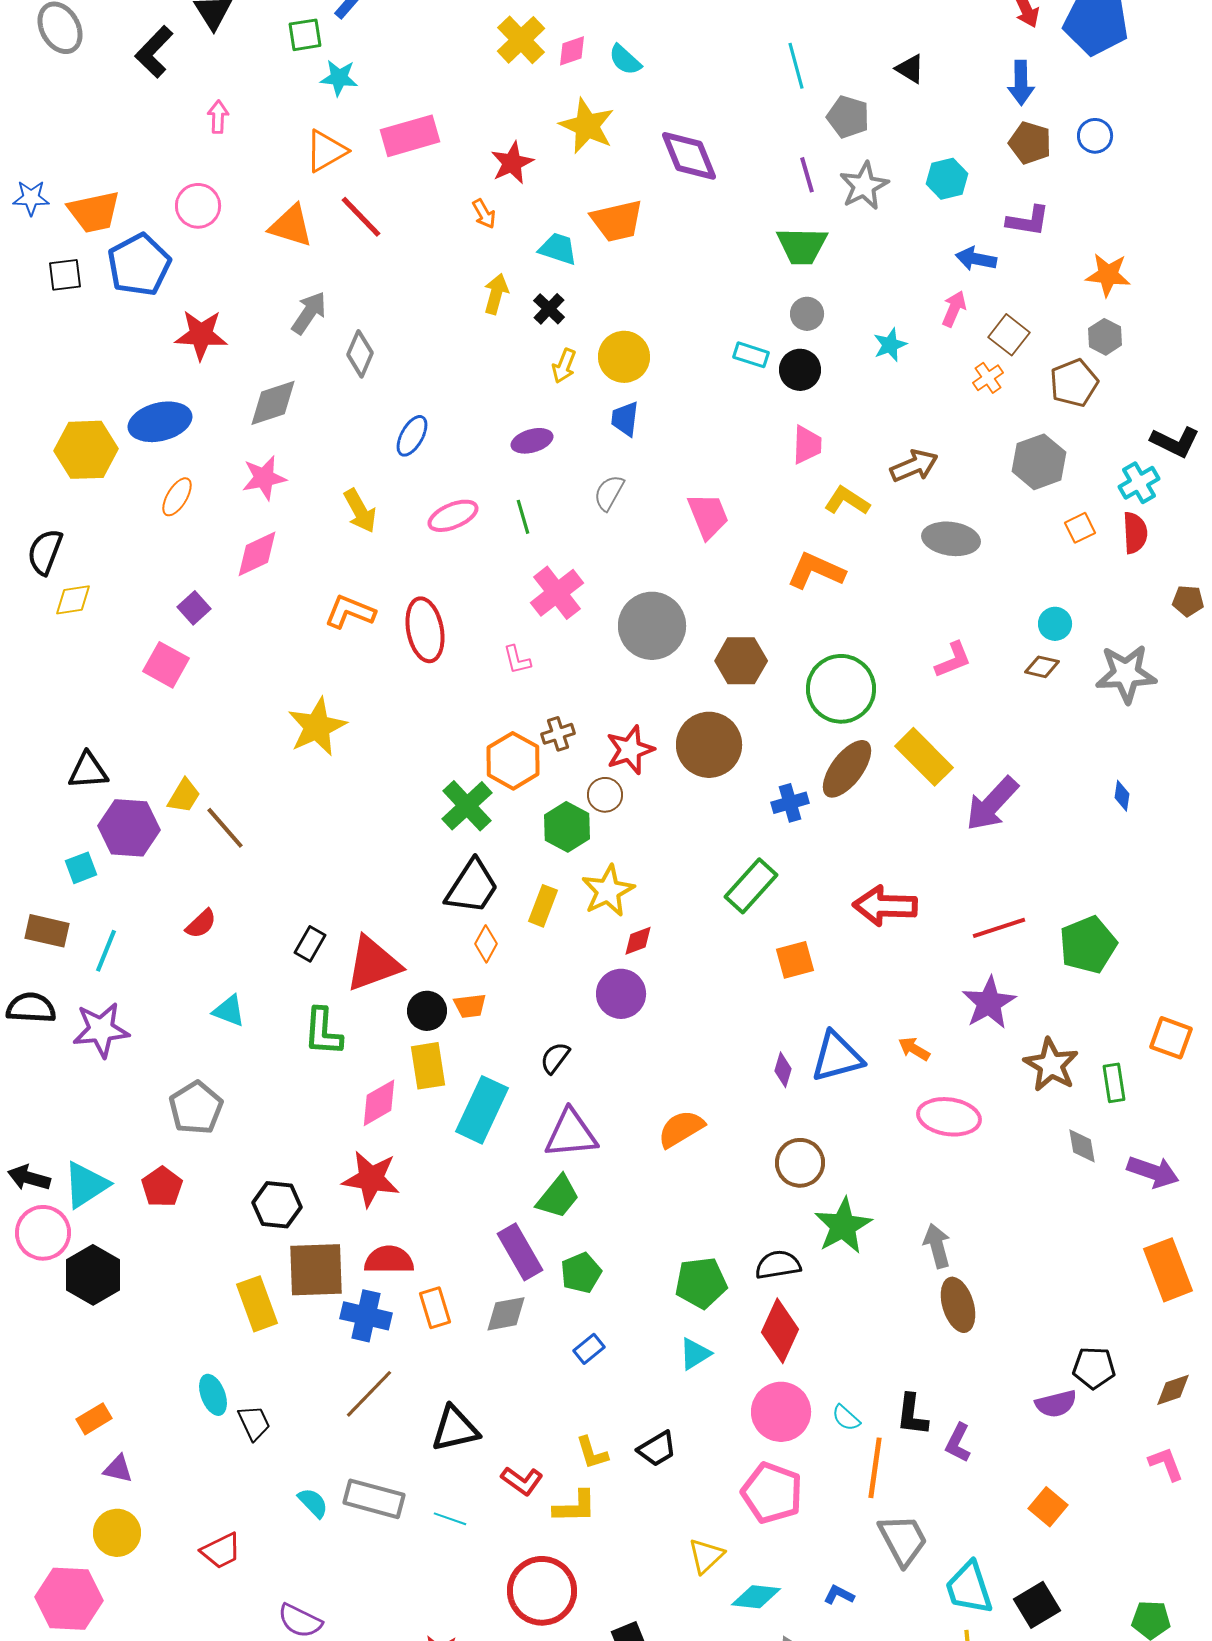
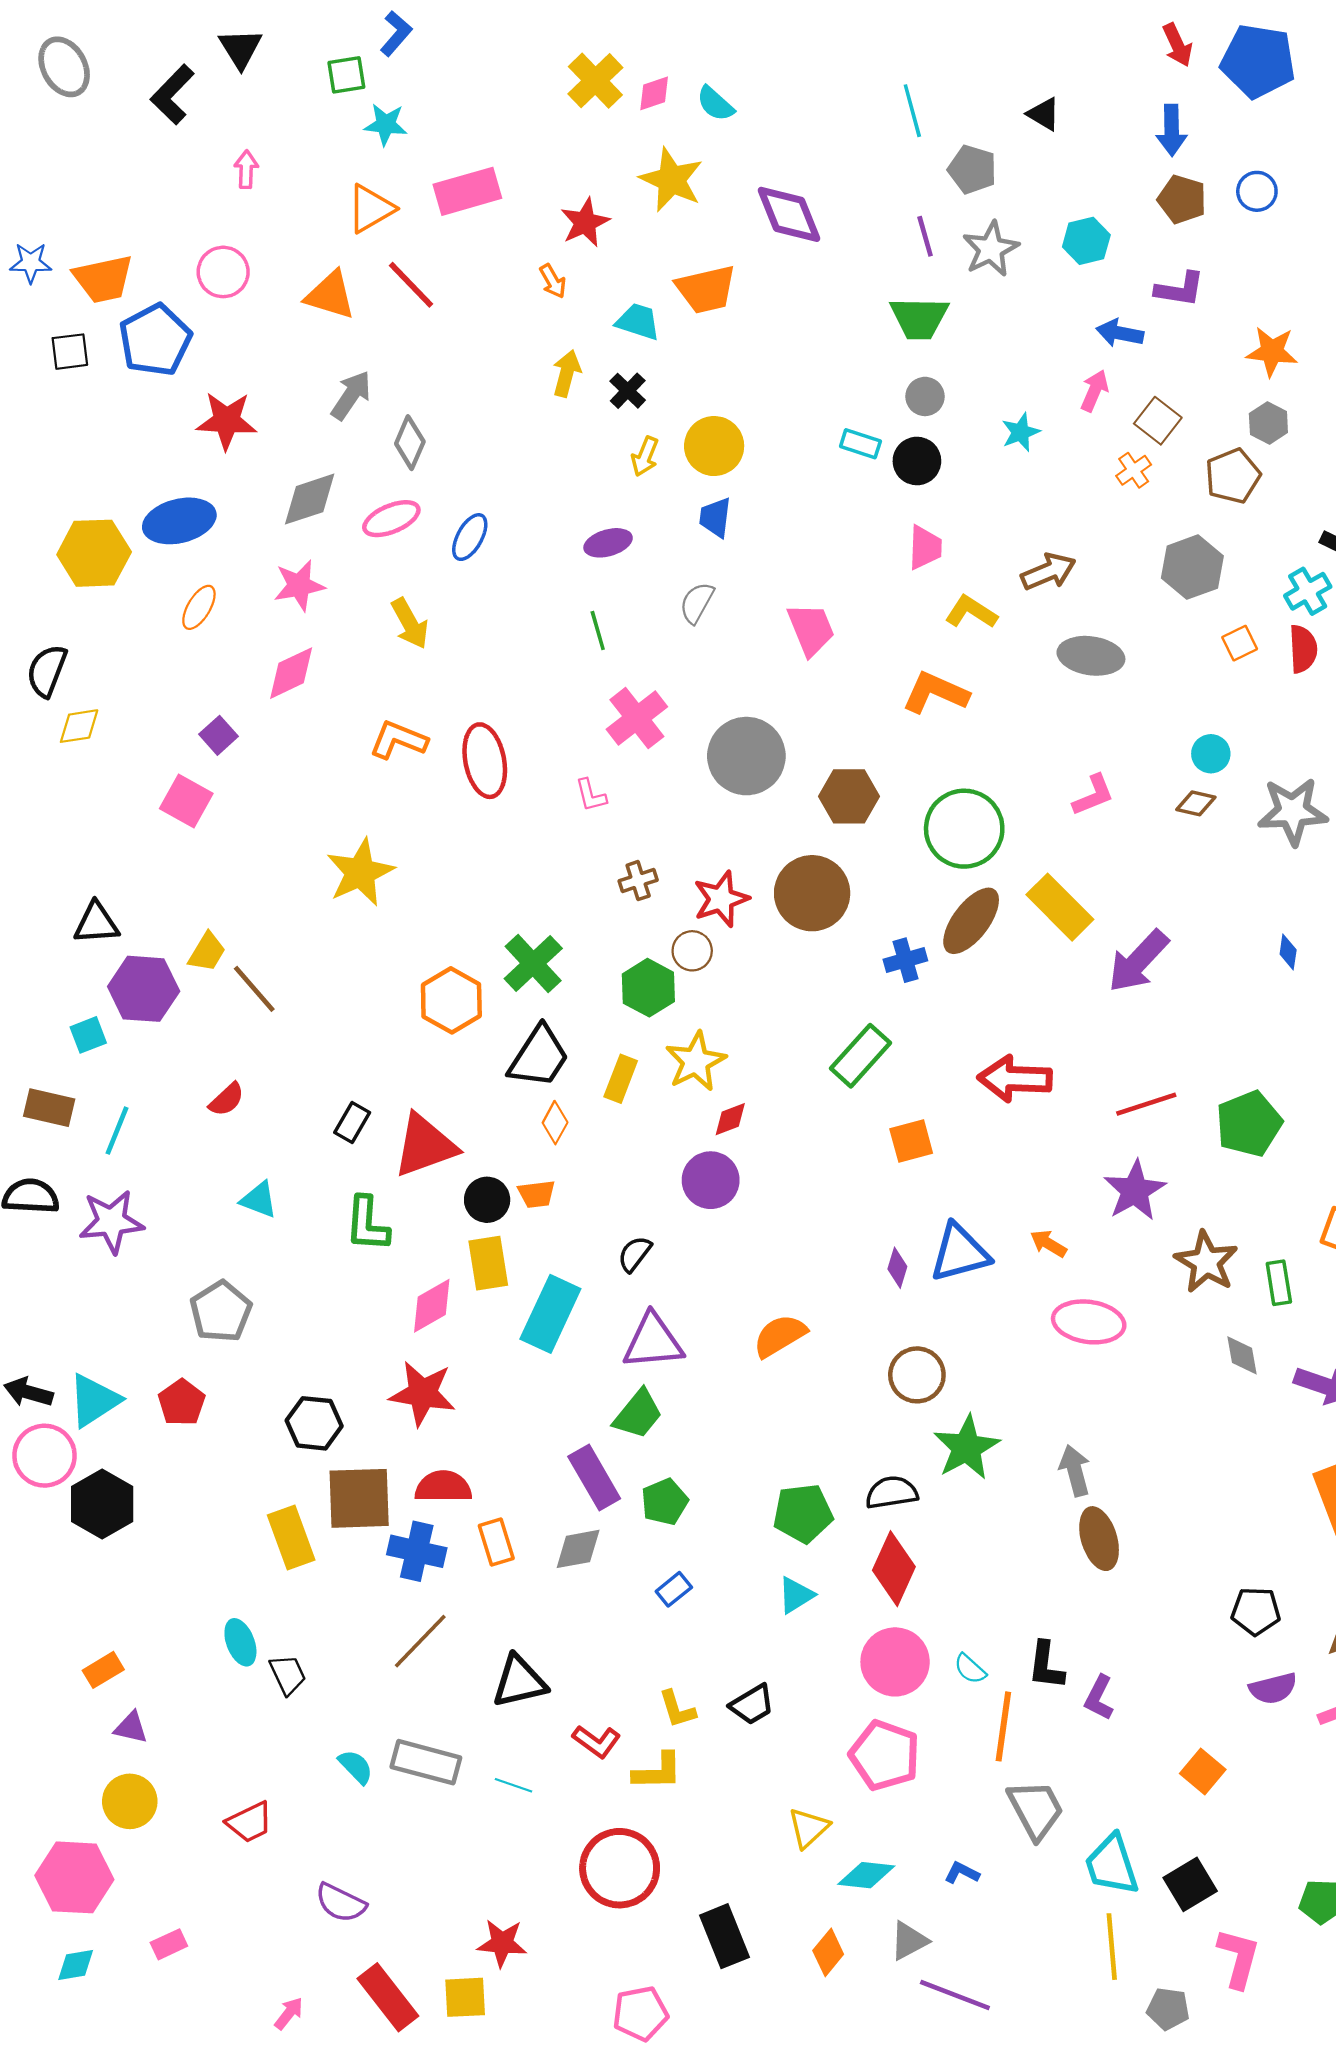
pink ellipse: (453, 516) -> (391, 519), moved
orange hexagon: (513, 761) -> (451, 1000), moved
purple semicircle: (1056, 1404) -> (1273, 1688), moved

